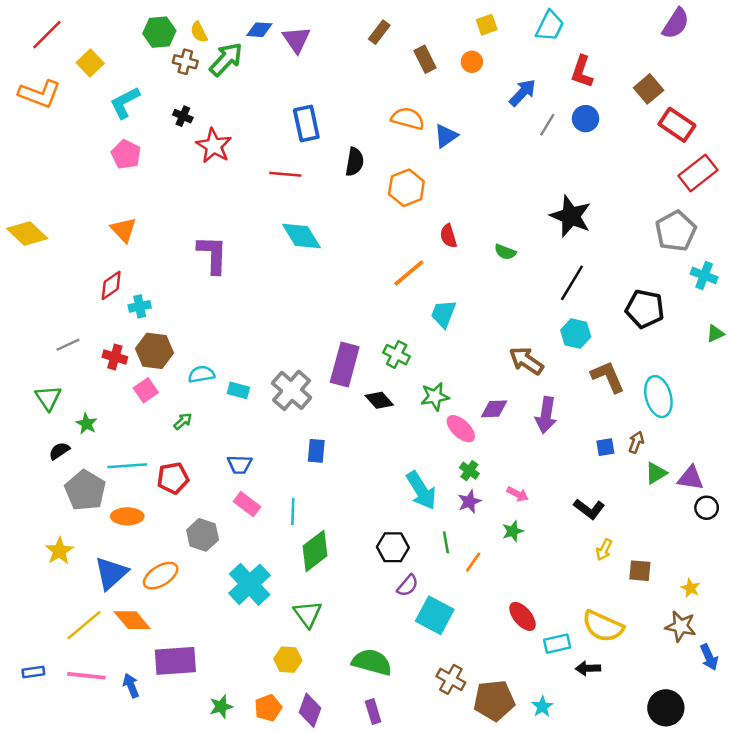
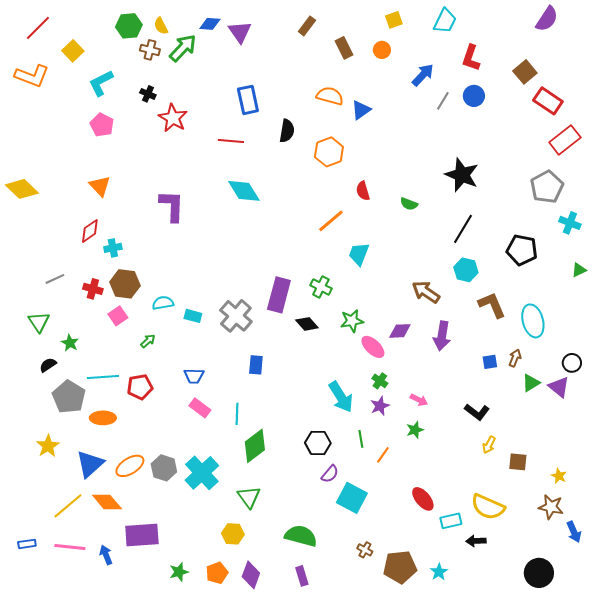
purple triangle: (691, 478) -> (559, 387), turned 30
black circle: (707, 508) -> (572, 363), moved
gray hexagon: (203, 535) -> (164, 468), moved
brown cross: (451, 679) -> (365, 550), size x0.7

